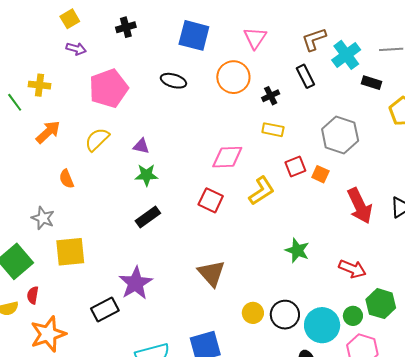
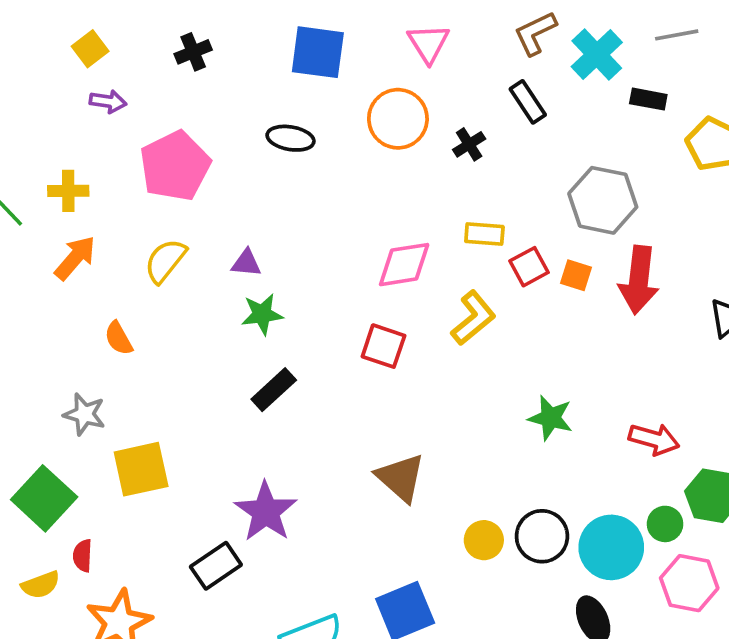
yellow cross: (40, 85) -> (68, 191), moved
yellow rectangle: (273, 130) -> (484, 234), moved
red arrow: (360, 206) -> (639, 280), moved, turned 39

